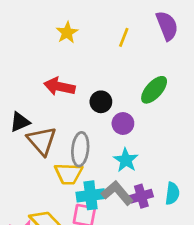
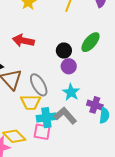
black circle: (101, 102) -> (64, 51), moved
gray ellipse: (80, 149) -> (39, 85), turned -35
purple cross: (141, 196) -> (95, 105), moved, turned 35

